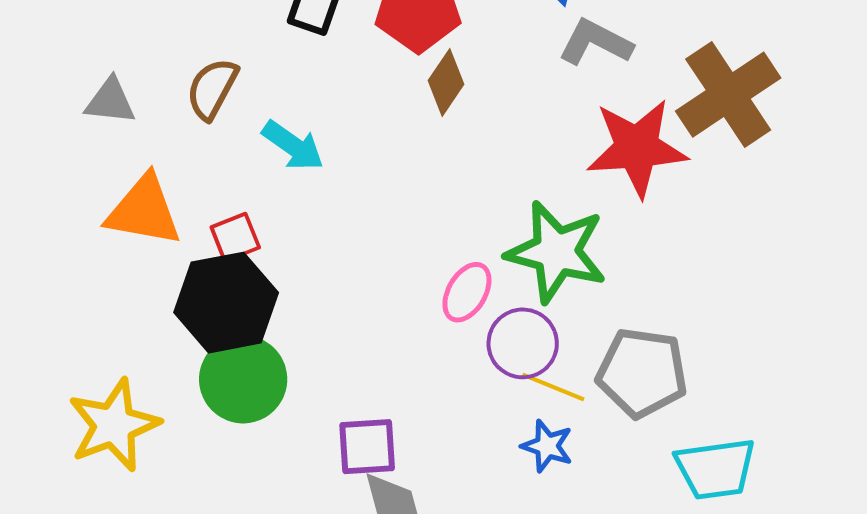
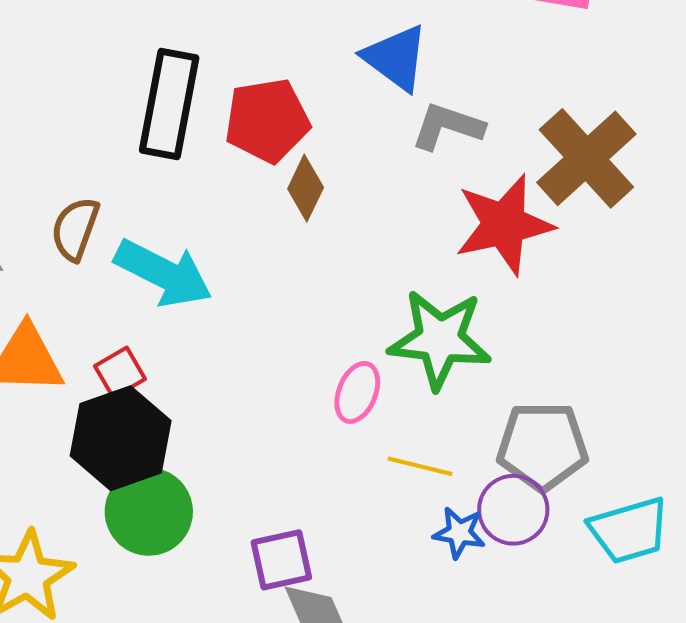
cyan arrow: (293, 146) -> (163, 273), size x1.5
purple circle: (523, 343) -> (513, 510), moved
yellow line: (553, 387) -> (420, 466), moved

